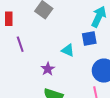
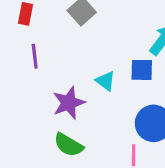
purple star: (48, 69) -> (69, 103), size x1.5

